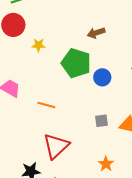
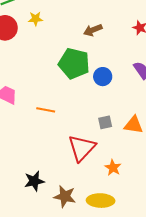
yellow star: (38, 45) -> (35, 19), moved
red triangle: (56, 146) -> (82, 148), moved

